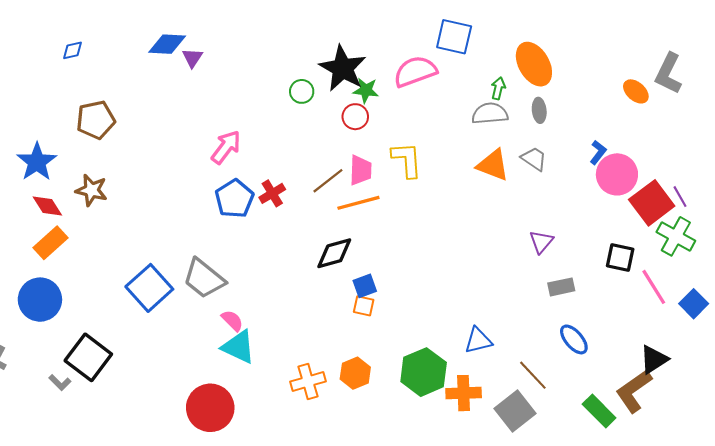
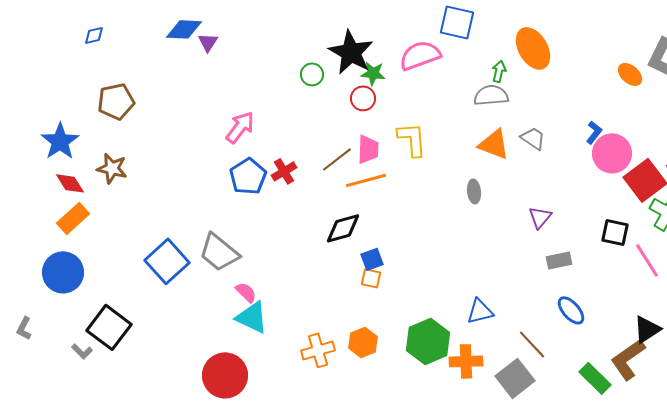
gray ellipse: (539, 110) -> (474, 191), moved

